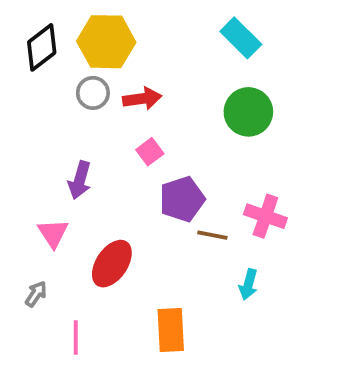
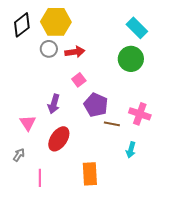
cyan rectangle: (241, 38) -> (137, 28), moved
purple arrow: (80, 180) -> (54, 104), moved
purple pentagon: (182, 199) -> (96, 105), turned -30

